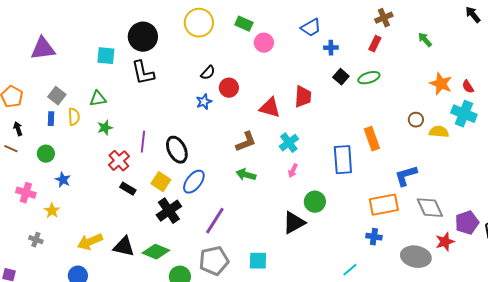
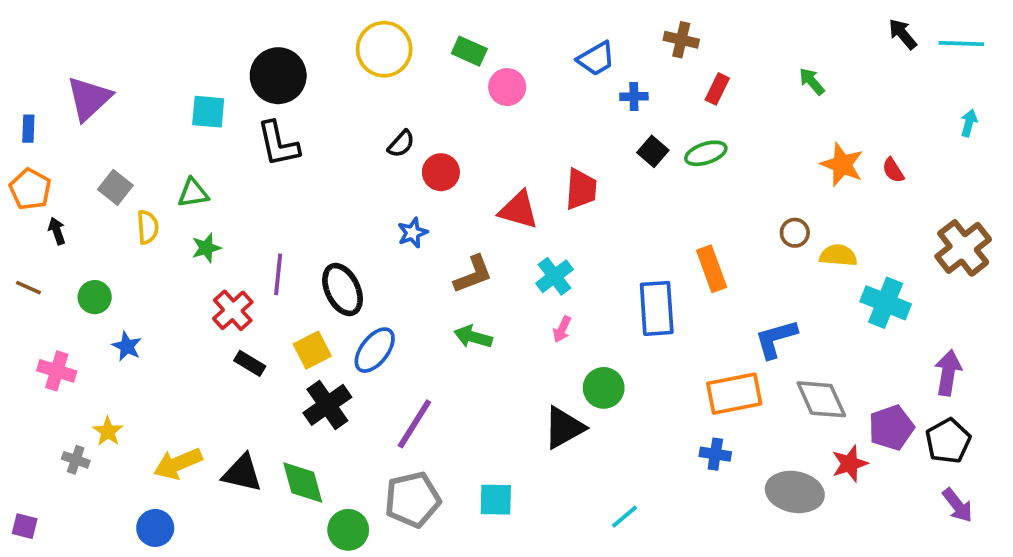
brown cross: (384, 18) -> (681, 40), moved, turned 36
purple triangle: (43, 49) -> (89, 98), turned -36
blue star: (204, 102) -> (413, 233), moved
cyan cross: (464, 114) -> (886, 303), moved
blue rectangle: (51, 119) -> (28, 129), moved
black arrow: (18, 129) -> (57, 231), moved
yellow square: (161, 182) -> (312, 350), turned 30
yellow star: (52, 211) -> (108, 431), moved
green diamond: (156, 252) -> (303, 483), turned 52
cyan line: (350, 270) -> (624, 517), moved

